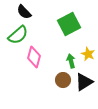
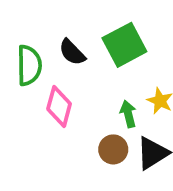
black semicircle: (24, 12) -> (72, 52), moved
green semicircle: (18, 35) -> (29, 65), turned -50

